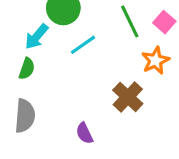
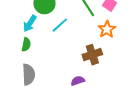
brown cross: (128, 97) -> (92, 55), turned 36
purple semicircle: (84, 133) -> (78, 81), moved, turned 104

